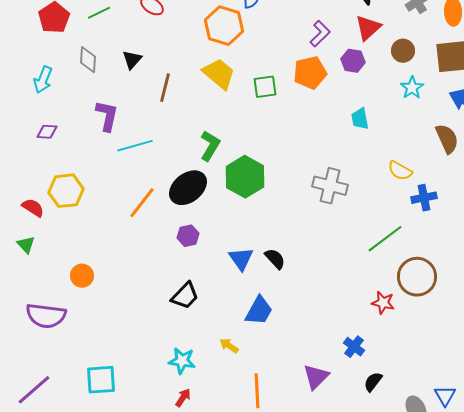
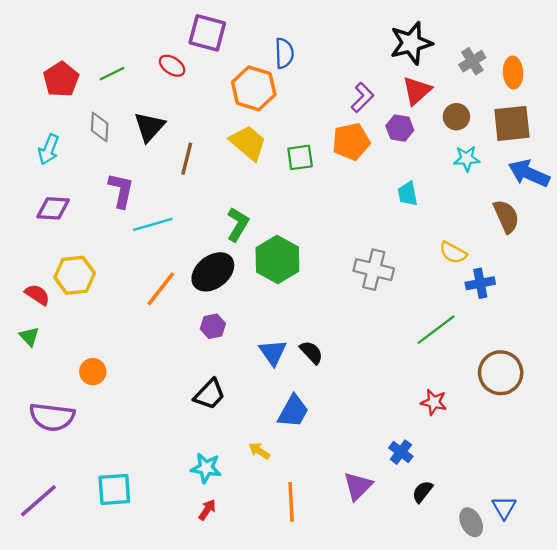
black triangle: (132, 60) -> (149, 127), size x1.4
cyan star: (412, 88) -> (467, 159), turned 30
purple diamond: (47, 132) -> (53, 208), size x1.4
brown circle: (417, 277) -> (501, 373), moved

